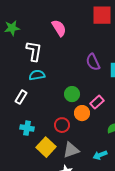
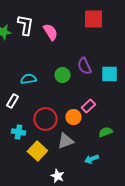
white L-shape: (34, 51) -> (25, 25), moved
green circle: (72, 94) -> (62, 75), moved
red circle: (62, 125) -> (45, 119), moved, size x1.5
gray triangle: (71, 150) -> (65, 141), moved

